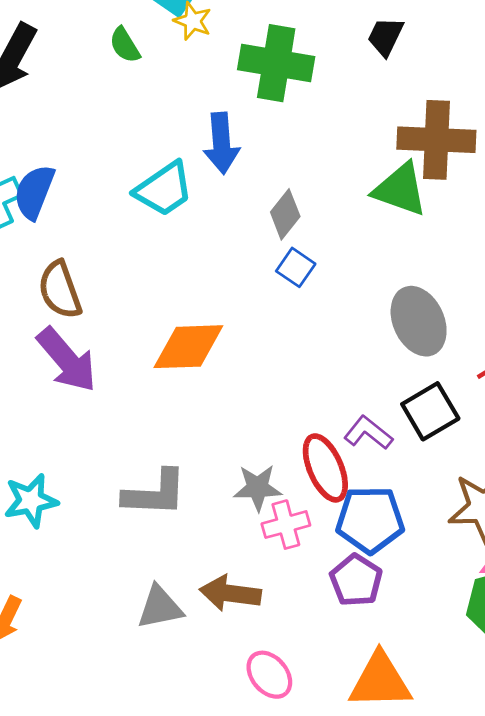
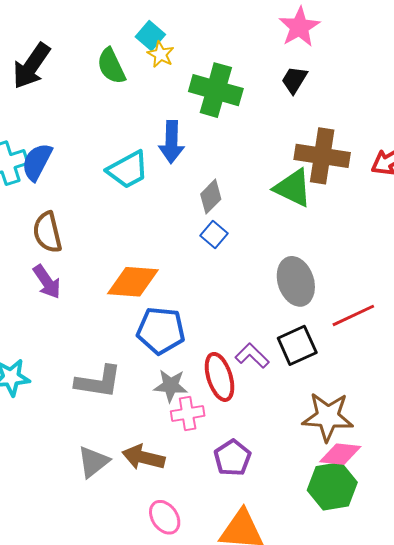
green semicircle: (125, 45) -> (111, 66), size x1.4
purple arrow: (67, 360) -> (47, 282), size x0.7
blue pentagon: (370, 520) -> (161, 331), moved
gray triangle: (160, 607) -> (93, 462), turned -33

